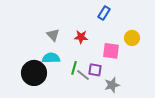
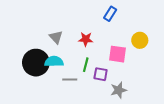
green line: (74, 68) -> (86, 65), moved
black circle: (34, 73) -> (36, 63), moved
gray line: (83, 75) -> (70, 80), moved, turned -40

